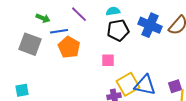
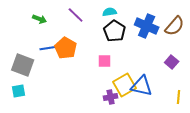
black pentagon: (118, 30) -> (115, 31), turned -30
blue line: (59, 31) -> (49, 48), moved
gray square: (30, 44) -> (23, 65), moved
purple square: (175, 86) -> (172, 62), moved, turned -32

